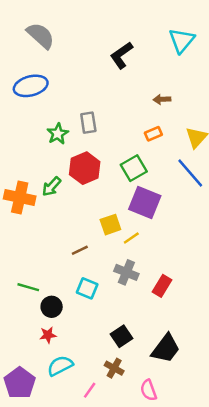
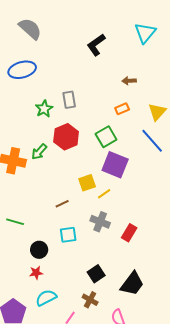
green line: (28, 287) -> (15, 222), moved
cyan square: (87, 288) -> (68, 235), turned -30

